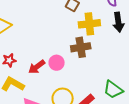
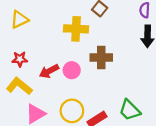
yellow cross: (89, 24) -> (76, 29), moved

